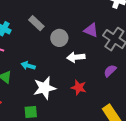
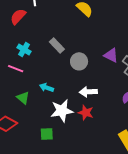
white arrow: (76, 57) -> (88, 92), moved
red star: (79, 88) -> (86, 113), moved

